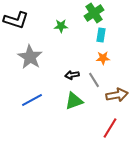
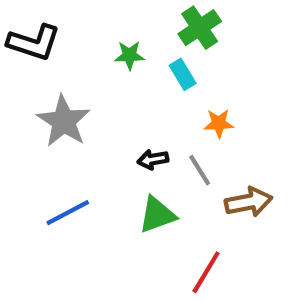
cyan rectangle: (101, 35) -> (183, 74), moved, turned -40
red line: (110, 128) -> (206, 272), moved

